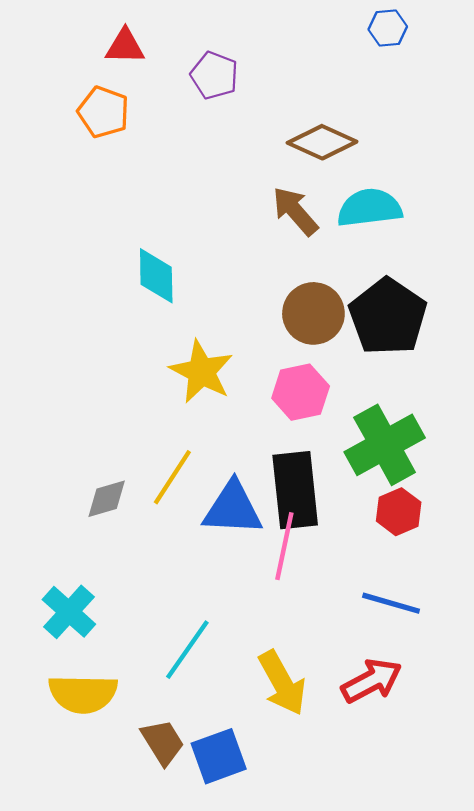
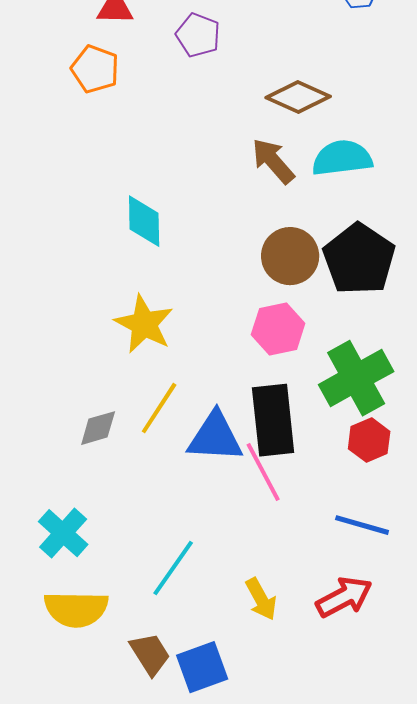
yellow star: (201, 372) -> (144, 324), moved
pink line: (284, 546) -> (263, 472), turned -40
yellow arrow: (282, 683) -> (261, 599), size x0.7

